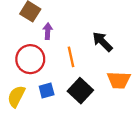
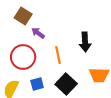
purple arrow: (48, 31) -> (38, 33), turned -56
black arrow: (102, 42) -> (85, 42), turned -138

